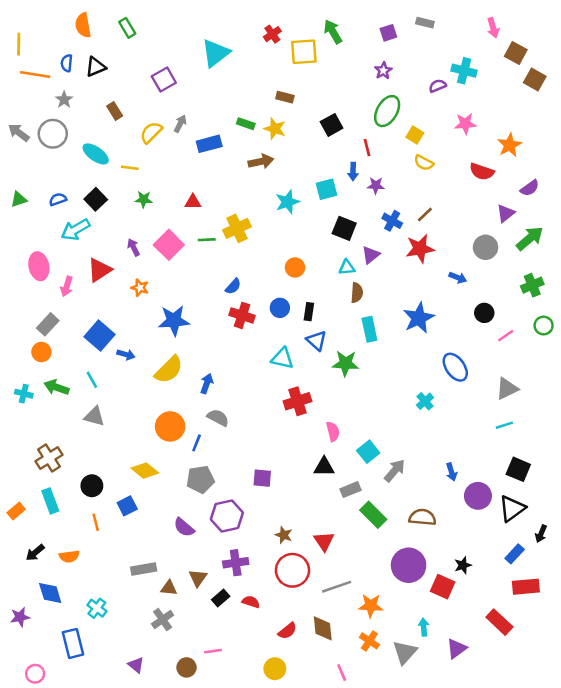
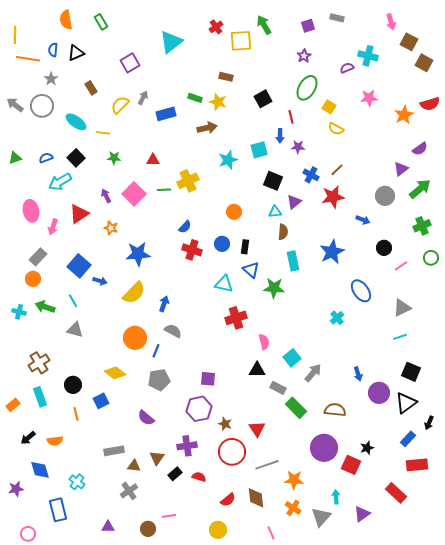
red semicircle: (482, 172) -> (430, 104), moved, turned -36
gray rectangle: (351, 490) -> (278, 388), turned 49
purple hexagon: (227, 516) -> (199, 409), moved
purple triangle: (136, 665) -> (108, 527), turned -40

